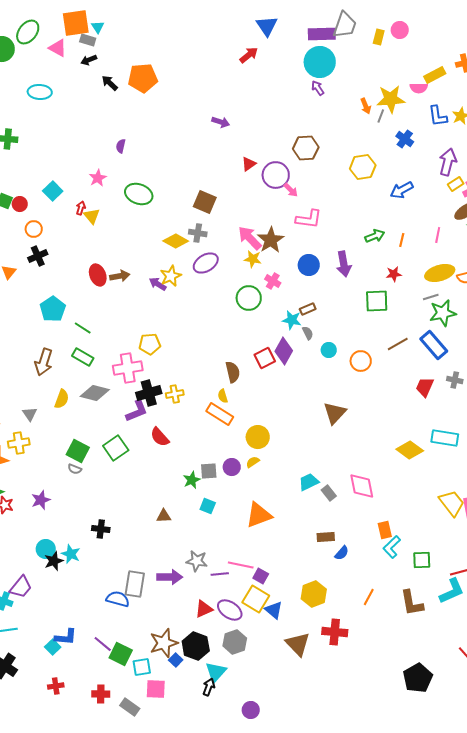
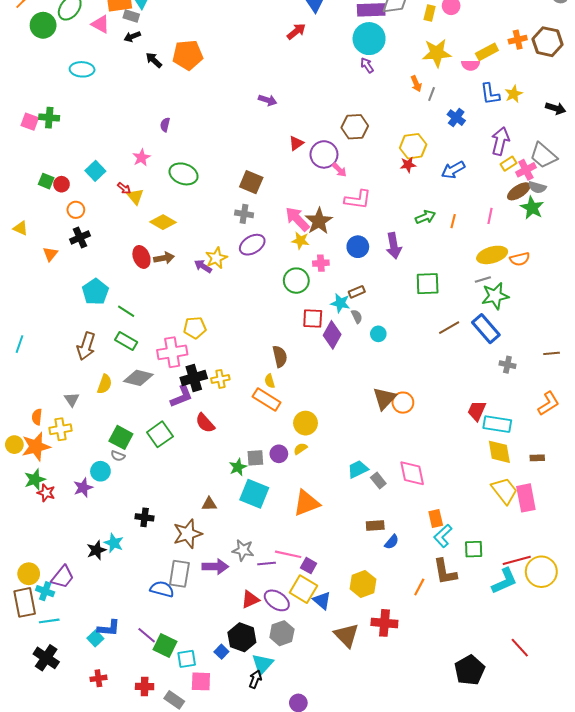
yellow star: (391, 99) -> (437, 53), moved
red arrow: (81, 208) -> (124, 188), turned 112
yellow diamond: (176, 241) -> (163, 222), moved
red star: (394, 274) -> (408, 165), moved
pink cross: (273, 281) -> (321, 263), turned -35
red square: (265, 358) -> (313, 318), moved, turned 30
orange circle: (361, 361) -> (403, 403), moved
red trapezoid: (425, 387) -> (477, 411), moved
yellow diamond: (410, 450) -> (499, 452), moved, turned 44
cyan square: (208, 506) -> (254, 494), size x1.8
cyan circle: (46, 549) -> (100, 471), moved
brown L-shape: (412, 603) -> (445, 572), moved
brown star: (164, 643) -> (188, 534), moved

